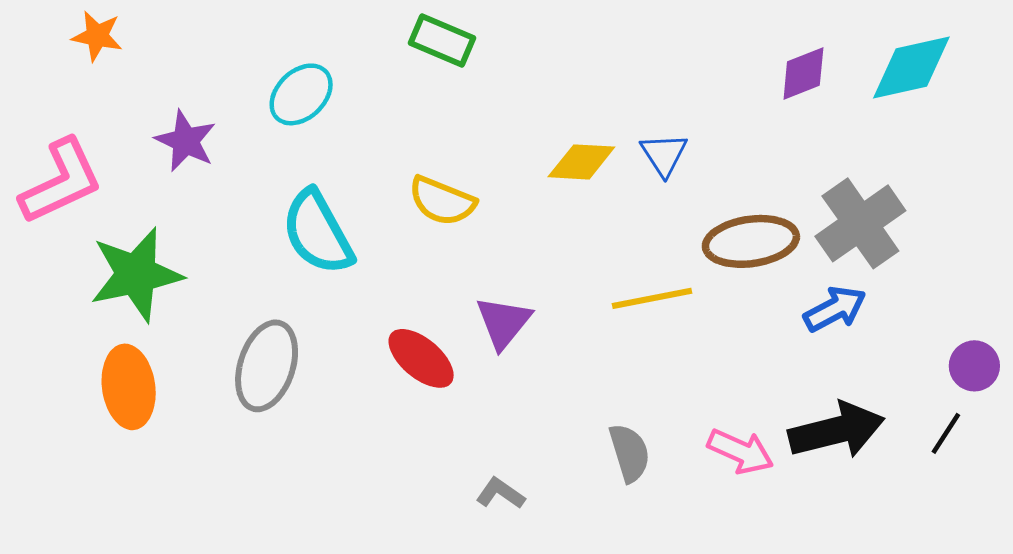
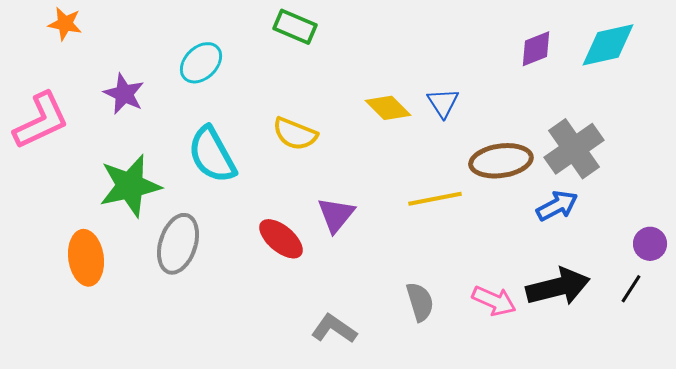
yellow diamond: (581, 162) -> (388, 108), turned 42
green star: (136, 274) -> (130, 186), moved
gray L-shape: (501, 493) -> (334, 329), size x1.4

